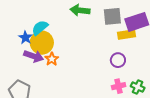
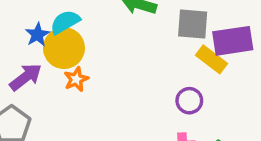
yellow rectangle: (126, 35) -> (211, 59), turned 36
purple arrow: (34, 56) -> (26, 77), moved, turned -66

